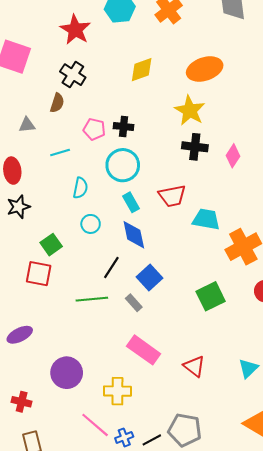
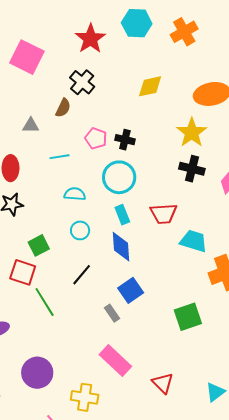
cyan semicircle: (80, 188) -> (75, 194), turned -105
black line: (111, 267) -> (82, 275), moved
green line: (92, 299) -> (45, 302), moved, turned 56

